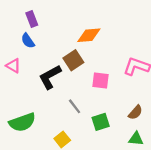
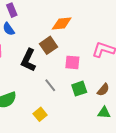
black L-shape: (50, 77) -> (28, 60), turned -35
green square: (101, 122) -> (79, 89), moved

